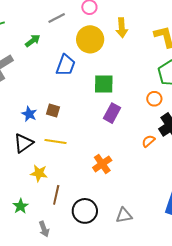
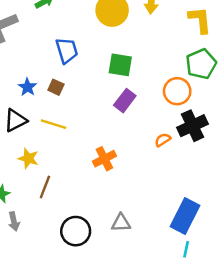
blue trapezoid: (66, 65) -> (67, 50), moved, turned -45
orange circle: (154, 99) -> (177, 91), size x1.5
black circle: (85, 211) -> (76, 231), moved
gray arrow: (44, 229) -> (14, 221), moved

